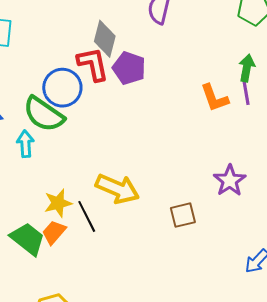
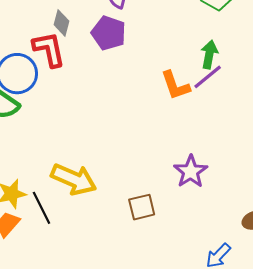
gray diamond: (105, 39) -> (62, 23), size x0.7
purple pentagon: (129, 68) -> (109, 33), moved
purple line: (245, 90) -> (208, 77), turned 60

